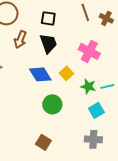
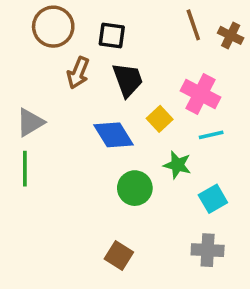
black square: (48, 18) -> (112, 35), moved
yellow square: (66, 73) -> (160, 119), moved
green star: (88, 86) -> (177, 165), moved
cyan line: (107, 86) -> (211, 135), moved

